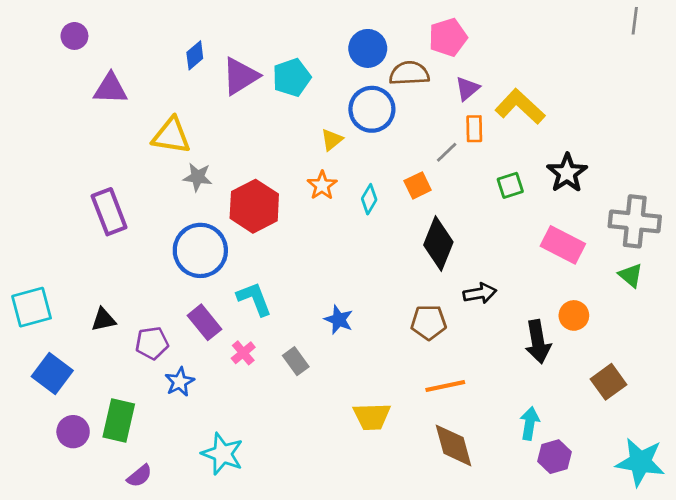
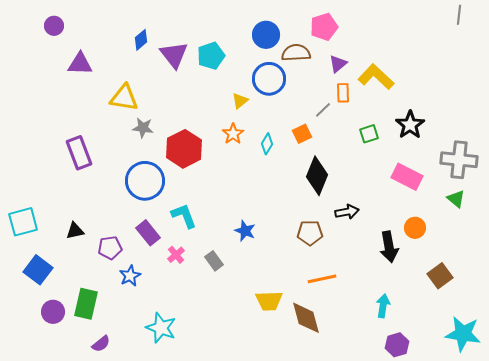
purple triangle: (240, 76) -> (174, 55), turned -36
brown diamond: (454, 445) -> (306, 318), moved
purple hexagon: (555, 457) -> (397, 345), moved

